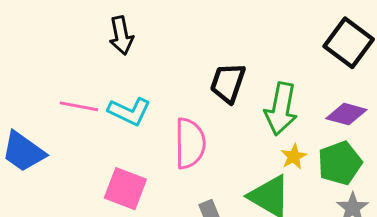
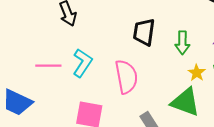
green arrow: (281, 109) -> (182, 43), size x0.7
cyan L-shape: (129, 111) -> (82, 63), turned -72

